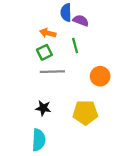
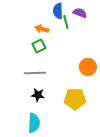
purple semicircle: (81, 20) -> (80, 13), moved
green line: (75, 45) -> (66, 22), moved
gray line: (52, 72) -> (35, 73), moved

